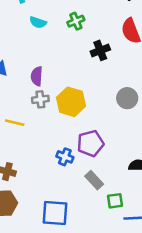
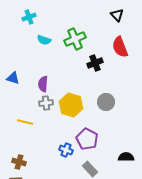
green cross: (76, 21) -> (75, 39), size x1.5
gray circle: (127, 98) -> (106, 102), moved
purple pentagon: (91, 143) -> (87, 139), turned -30

